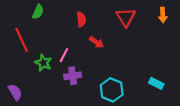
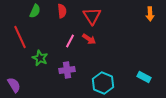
red triangle: (126, 17) -> (92, 16), moved
red semicircle: (81, 19) -> (62, 11), moved
pink line: (64, 55) -> (70, 41), moved

